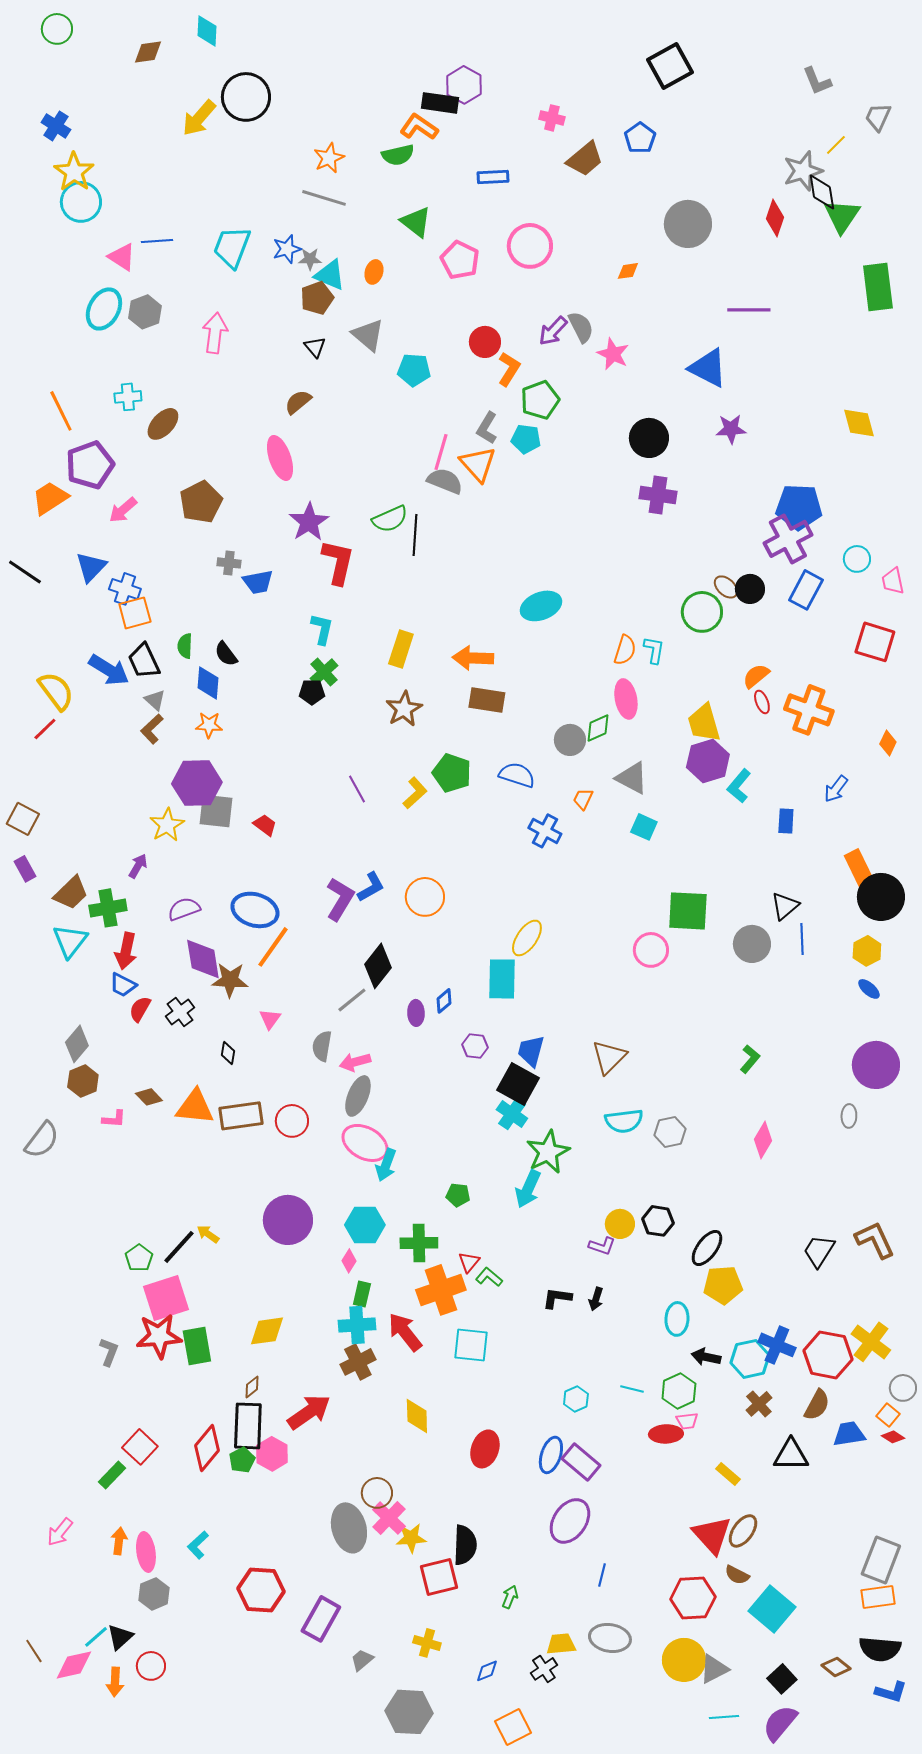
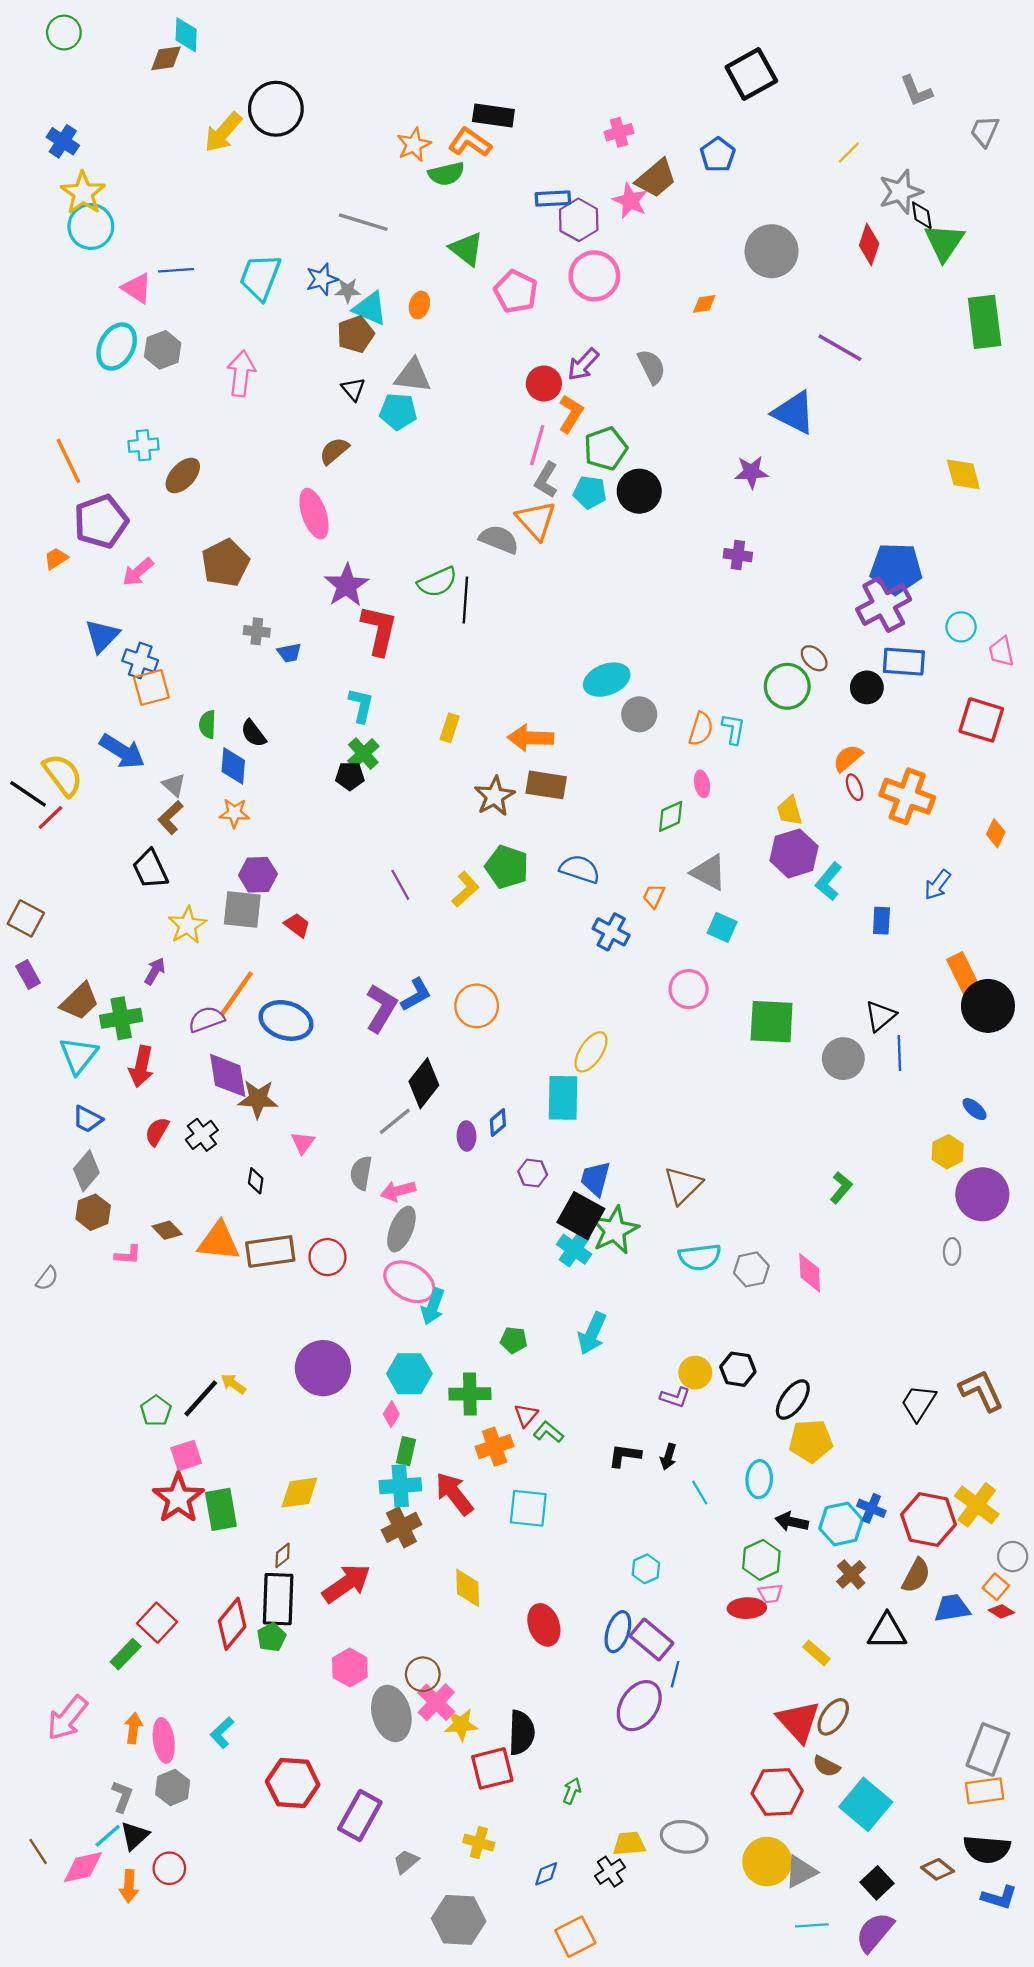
cyan diamond: (207, 31) -> (186, 35), moved
purple hexagon: (464, 85) -> (579, 220), moved
pink cross: (552, 118) -> (619, 132), turned -30
yellow line: (836, 145) -> (849, 153), moved
orange star: (329, 158) -> (414, 145), moved
black diamond: (822, 192) -> (922, 215), size x0.7
purple line: (749, 310) -> (840, 348), turned 30
purple arrow: (553, 331) -> (583, 364), moved
gray triangle: (368, 335) -> (413, 376), turned -33
pink star: (613, 354) -> (630, 201), moved
cyan pentagon: (414, 370) -> (398, 412), moved
purple star: (731, 429) -> (751, 472), moved
black circle: (649, 438) -> (639, 491), moved
pink line: (441, 452) -> (537, 445), moved
purple cross: (658, 495) -> (738, 555), size x0.7
orange trapezoid: (50, 498) -> (56, 558), size x0.6
black line: (25, 572) -> (28, 794), moved
blue trapezoid: (258, 582) -> (289, 653), size x0.7
black circle: (750, 589) -> (867, 687), moved
blue rectangle: (806, 590) -> (904, 662), turned 66
yellow rectangle: (401, 649) -> (450, 728), size x0.7
black trapezoid: (144, 661) -> (150, 869), moved
pink ellipse: (626, 699) -> (702, 784), size x0.6
brown star: (404, 709) -> (495, 796), moved
yellow trapezoid: (704, 723) -> (789, 811), size x0.7
gray circle: (570, 740) -> (639, 714), moved
purple hexagon: (197, 783) -> (258, 875), moved, size x0.7
orange line: (273, 947) -> (237, 994), moved
pink circle: (651, 950) -> (689, 989), moved
yellow hexagon: (867, 951) -> (948, 1152), moved
blue trapezoid: (123, 985) -> (87, 1119), moved
gray semicircle: (42, 1140) -> (47, 1278), size x0.6
pink diamond: (763, 1140) -> (810, 1273), moved, turned -33
green star: (548, 1152) -> (615, 1230), moved
orange cross: (441, 1290) -> (495, 1447), size x0.7
pink square: (166, 1298) -> (186, 1456), size x0.6
red star: (159, 1336) -> (178, 1498), turned -30
blue cross: (777, 1345) -> (871, 1508), size x0.7
gray L-shape: (109, 1352) -> (122, 1796), moved
cyan line: (632, 1389) -> (700, 1493), moved, turned 45
red ellipse: (485, 1449) -> (544, 1625), turned -39
pink hexagon: (272, 1454) -> (350, 1668), moved
pink arrow: (60, 1532) -> (67, 1718), size x1.4
blue line: (602, 1575) -> (675, 1674), moved

